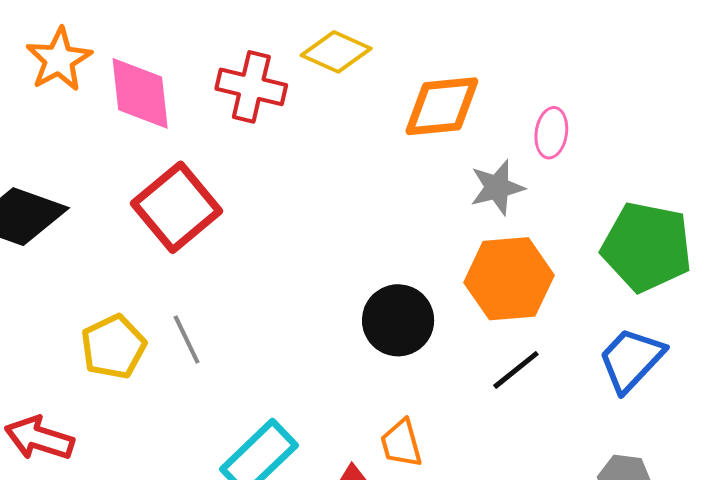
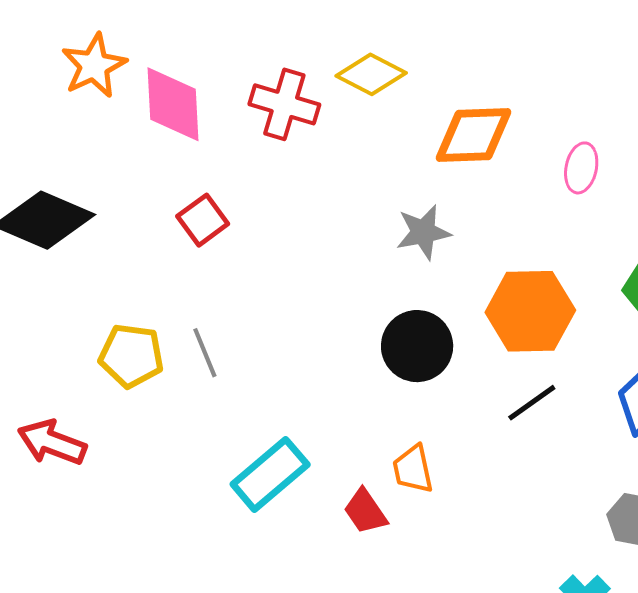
gray star: (497, 188) -> (423, 232), moved
red square: (177, 207) -> (203, 220), size x0.6
yellow pentagon: (113, 347) -> (131, 356), turned 30

